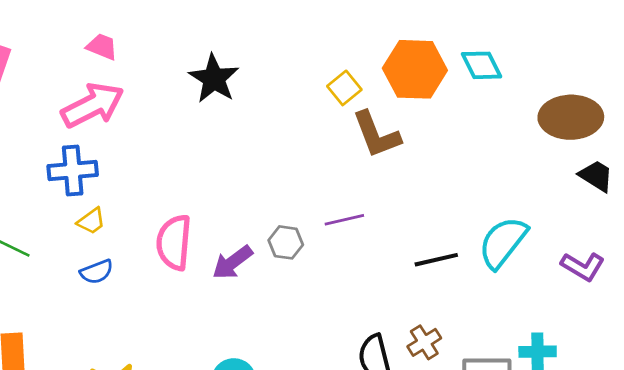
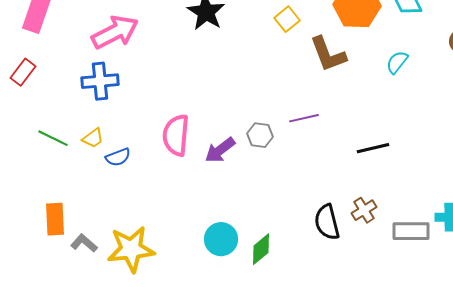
yellow square: (344, 88) -> (287, 19), moved
yellow trapezoid: (91, 221) -> (93, 138), moved
cyan semicircle: (503, 242) -> (397, 62), moved, size x0.6

